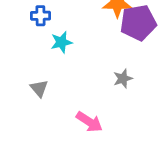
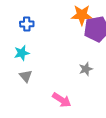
cyan star: (61, 42) -> (22, 53), moved

